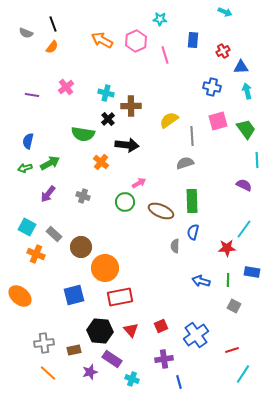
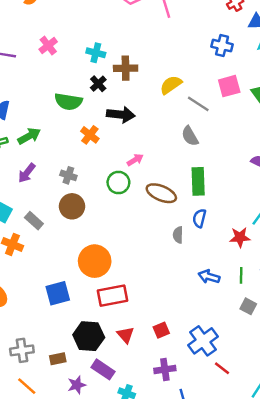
gray line: (192, 136) -> (198, 104), turned -54
gray semicircle: (185, 163) -> (190, 136), turned -102
brown circle: (81, 247) -> (72, 206), moved
red line: (232, 350) -> (222, 368), moved, turned 56

